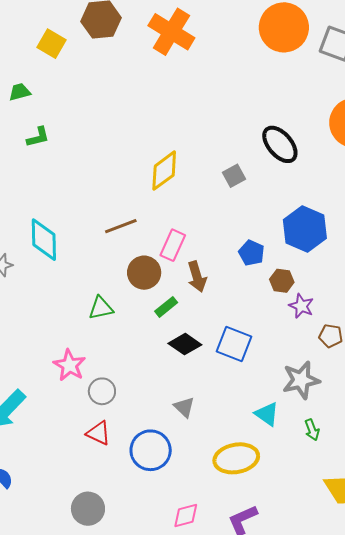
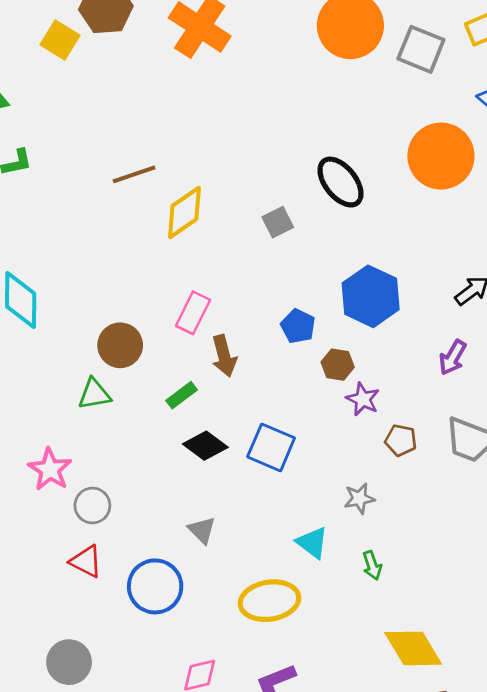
yellow square: (52, 44) -> (60, 40), moved
brown line: (121, 226) -> (134, 174), moved
brown circle: (144, 273) -> (120, 345), moved
gray star: (301, 380) -> (359, 498), size x0.6

